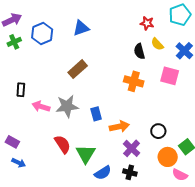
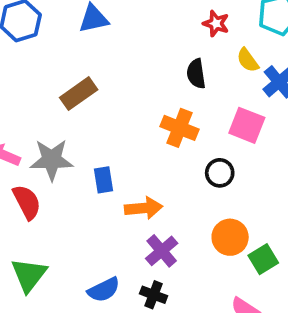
yellow semicircle: (157, 44) -> (248, 60), moved
black circle: (158, 131) -> (220, 173), moved
red semicircle: (62, 144) -> (27, 202), moved
green triangle: (86, 154) -> (29, 275), moved
orange circle: (168, 157) -> (230, 237), moved

